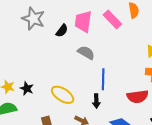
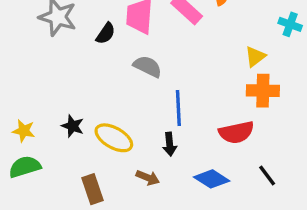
black star: (27, 88) -> (73, 126), moved

